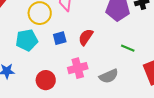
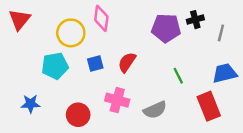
green line: (128, 48) -> (178, 76), turned 40
pink cross: (78, 68) -> (117, 100), turned 30

